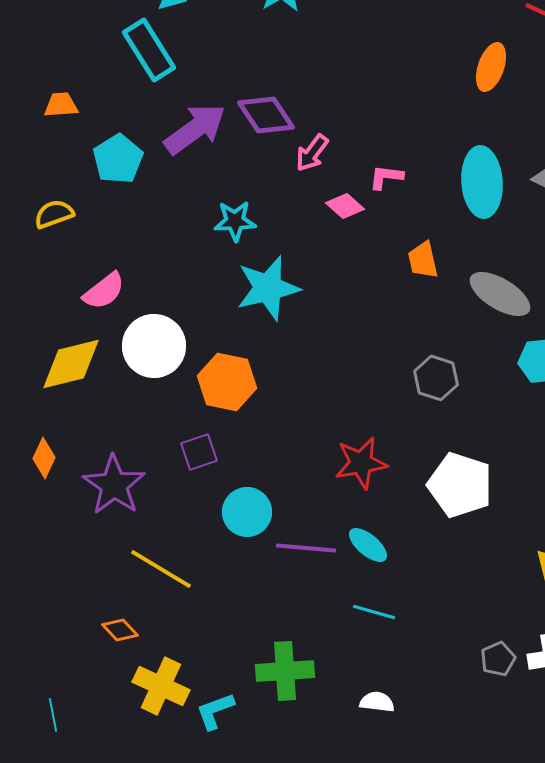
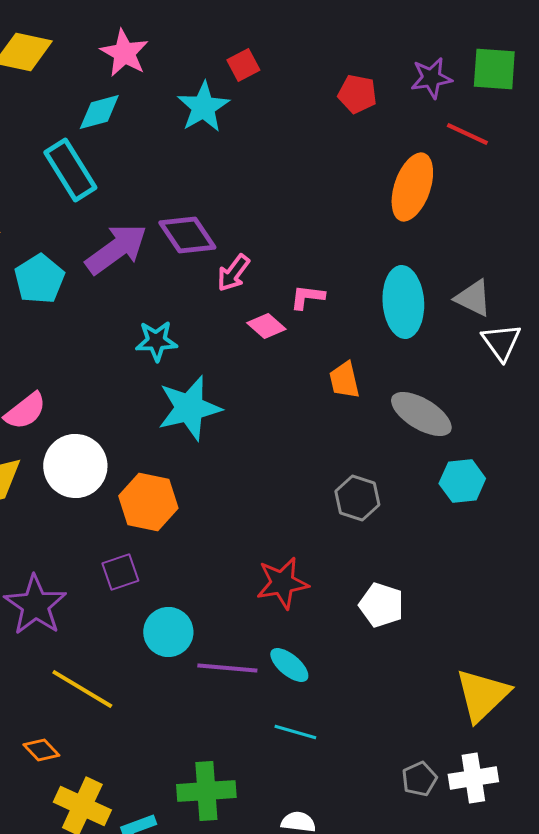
orange ellipse: (491, 67) -> (412, 187), size x1.4
white pentagon: (460, 485) -> (381, 605), size x0.7

